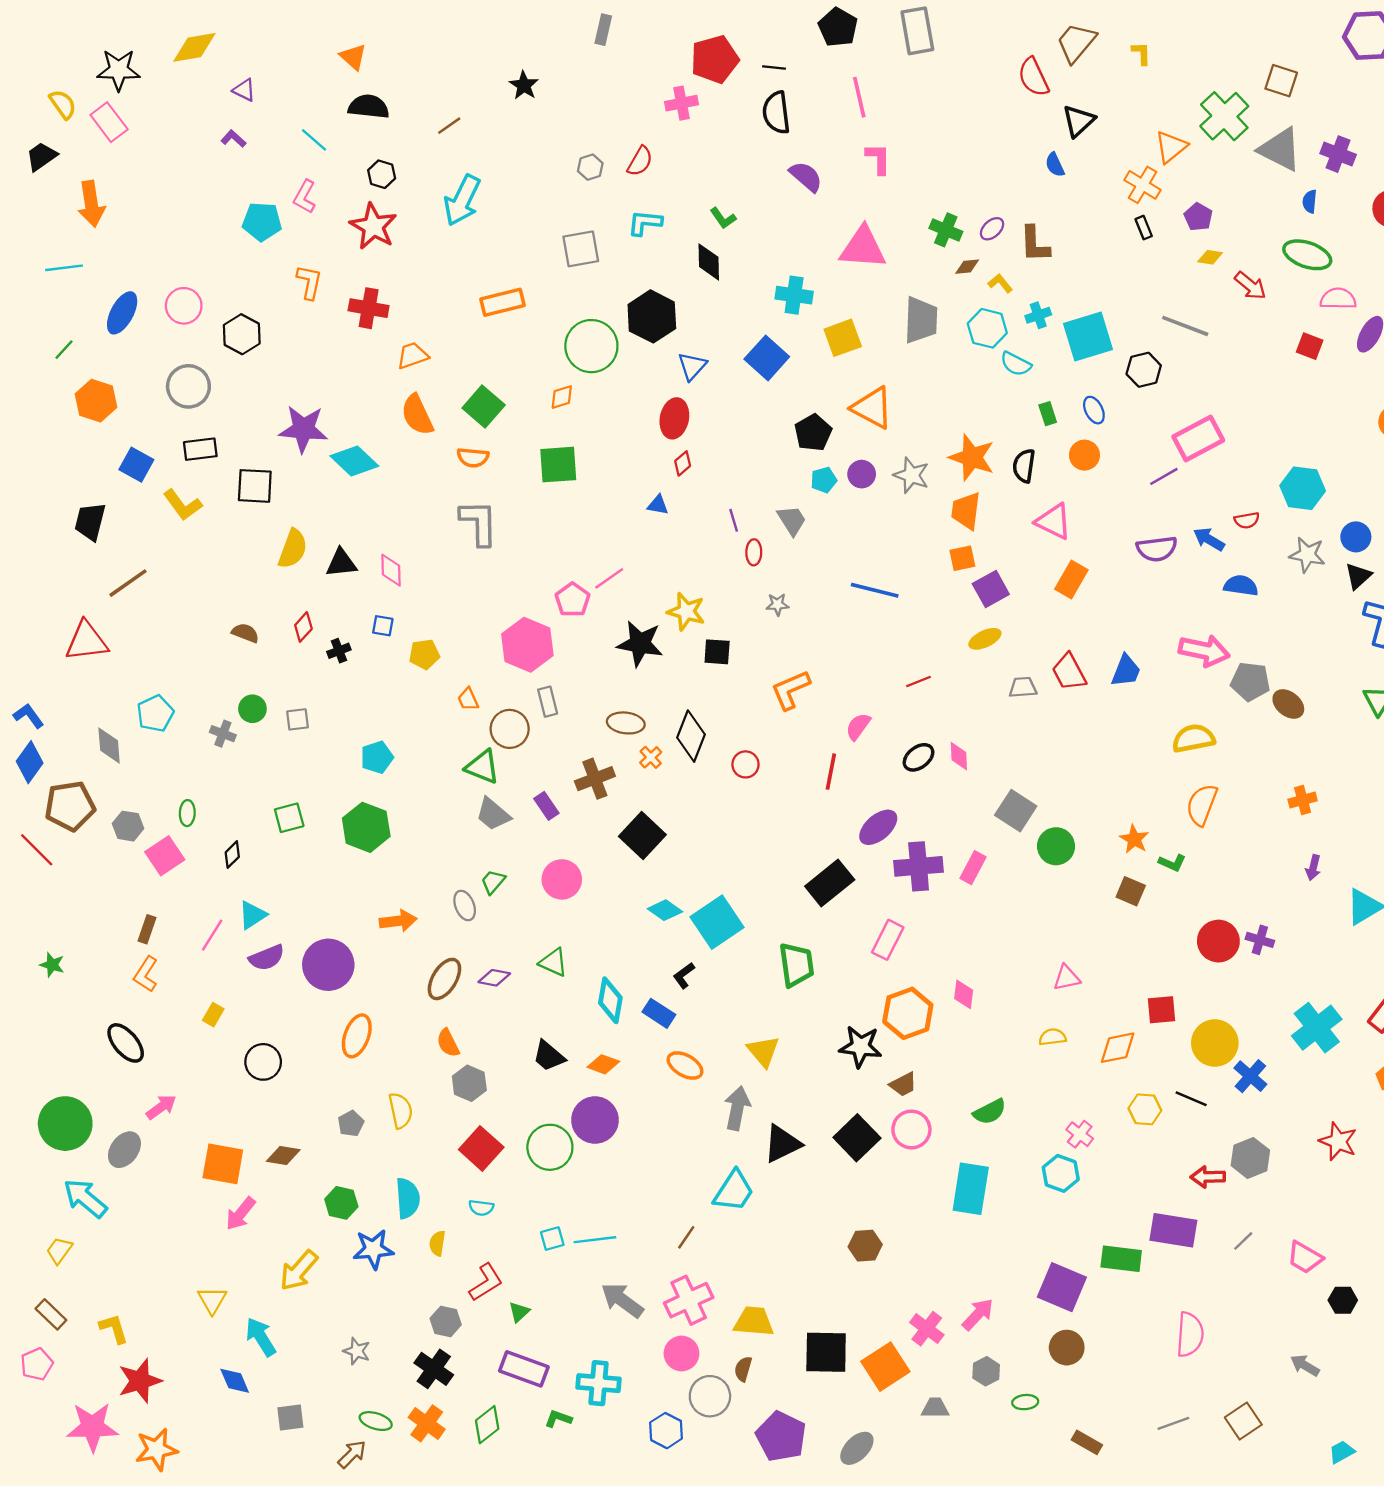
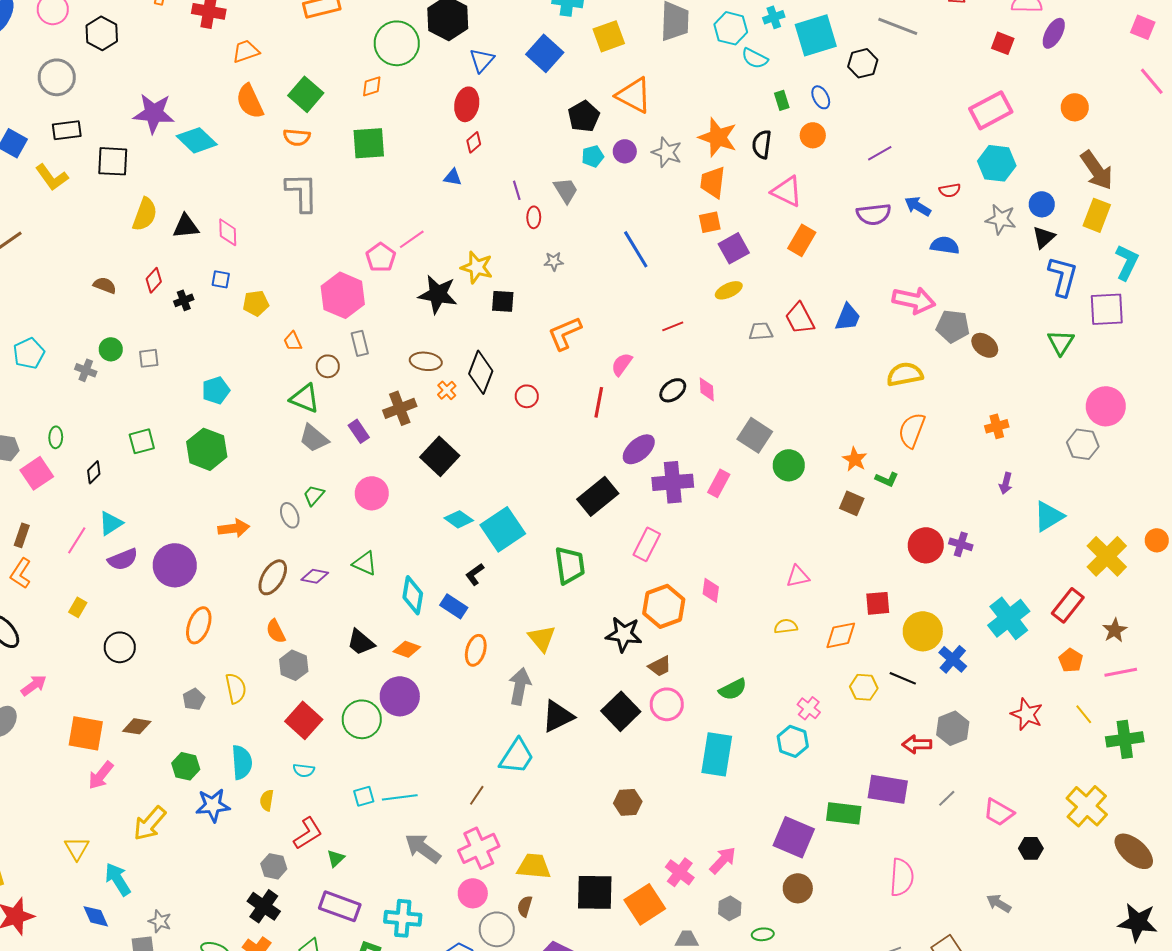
pink rectangle: (1198, 439) -> (991, 110), moved
blue line: (875, 590) -> (636, 249), turned 45
brown circle: (510, 729) -> (328, 366), size x0.7
orange ellipse: (685, 1065) -> (476, 650), turned 76
gray star: (357, 1351) -> (160, 921), moved

